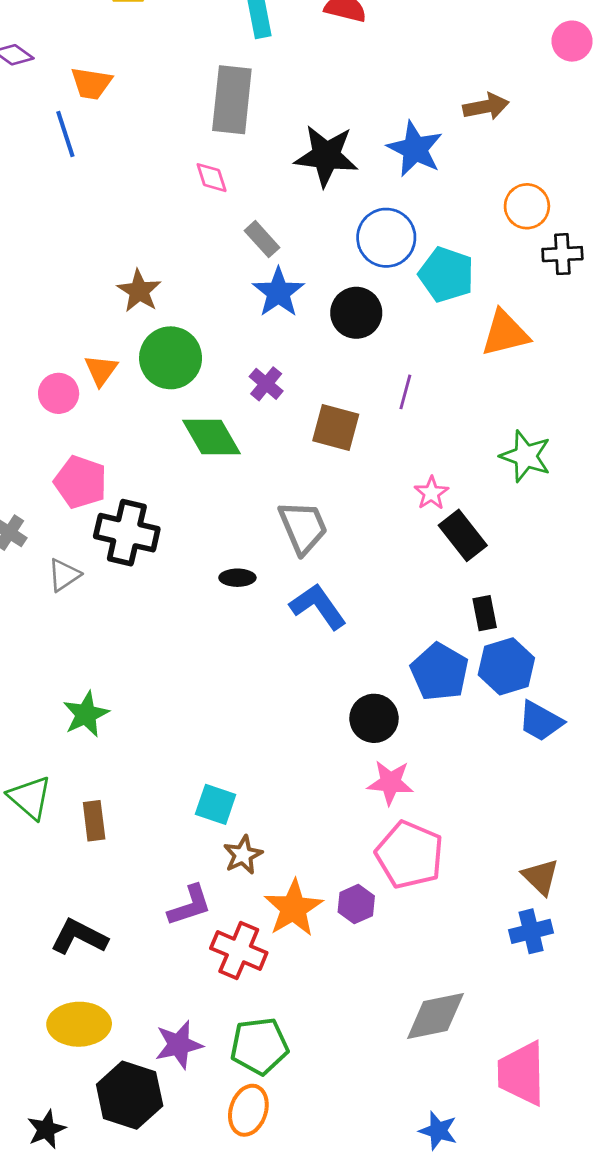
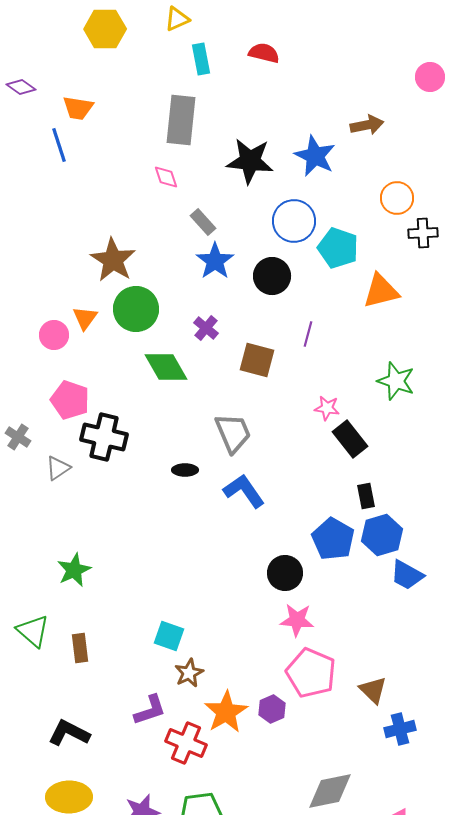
brown star: (139, 291) -> (113, 260), size x1.4
pink star: (431, 493) -> (327, 408), turned -30
brown triangle: (541, 877) -> (373, 690), moved

